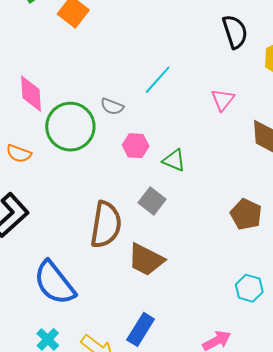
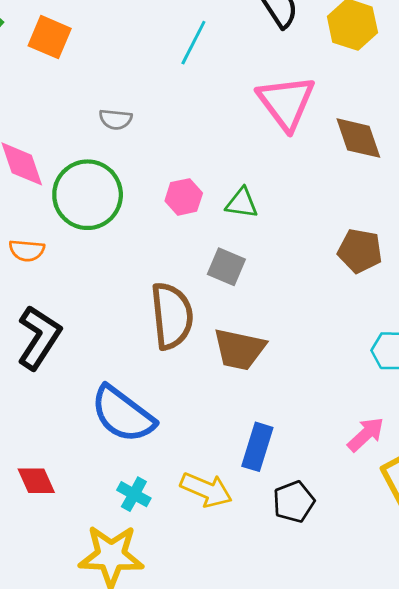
cyan line: (158, 80) -> (193, 43), moved
pink triangle: (223, 100) -> (286, 102), size x1.8
gray semicircle: (112, 106) -> (116, 119), moved

